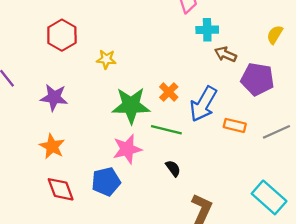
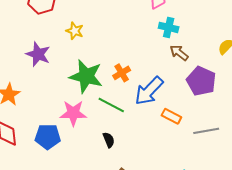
purple star: (54, 97) -> (38, 54), moved

